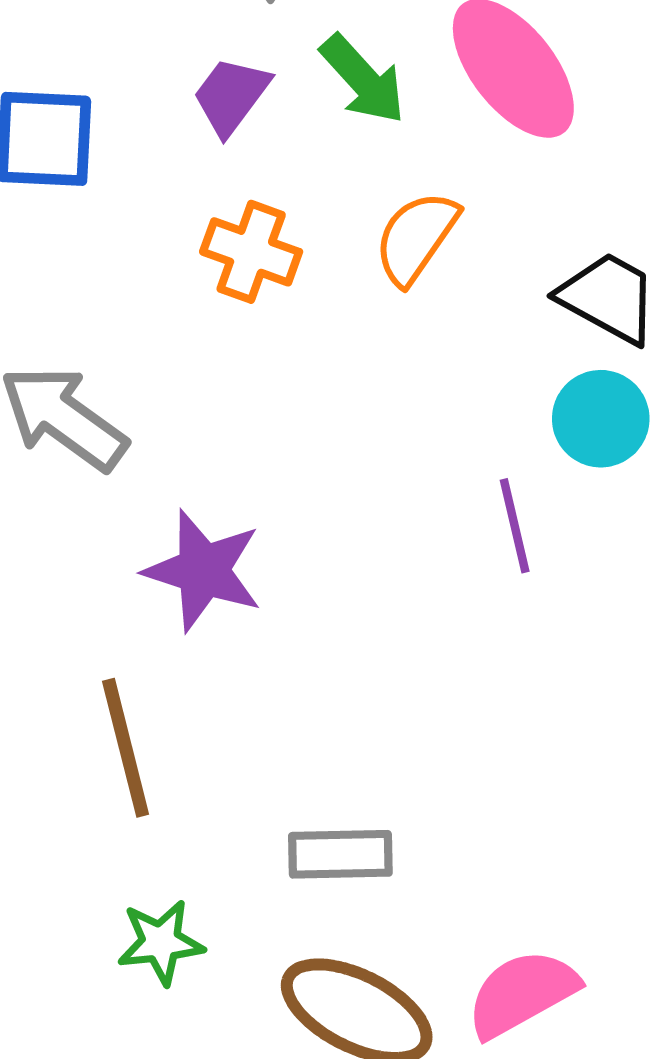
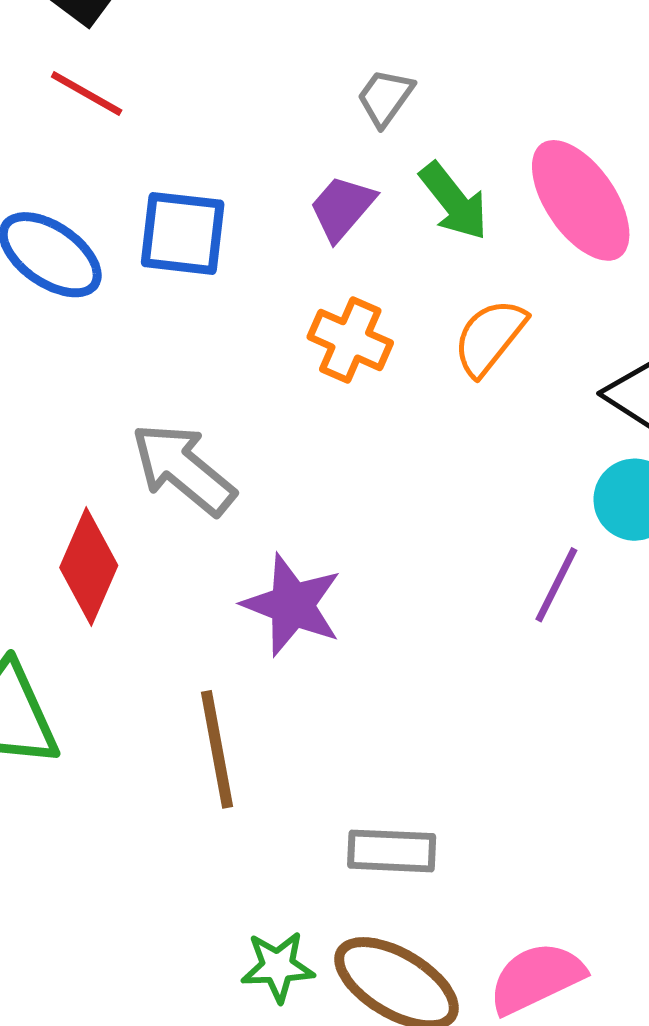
purple line: (515, 526) -> (556, 585), turned 36
green star: (161, 942) -> (278, 967), moved

